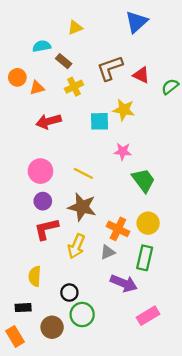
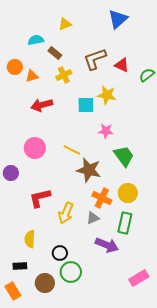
purple circle: (43, 201) -> (11, 173), moved
brown star: (82, 207) -> (89, 170), moved
pink rectangle: (148, 316) -> (139, 278), moved

